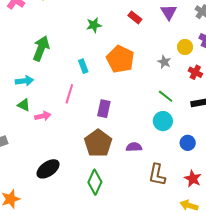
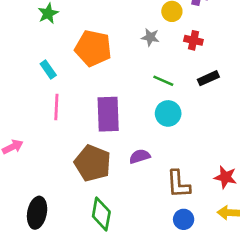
pink line: (69, 94) -> (56, 107), moved
purple rectangle: (104, 109) -> (108, 114), moved, size x1.5
blue circle: (188, 143) -> (184, 219), moved
black ellipse: (48, 169) -> (37, 213), turned -30

